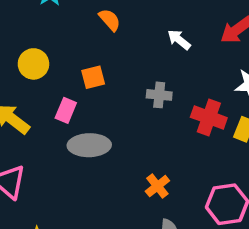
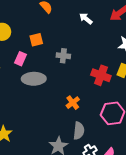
gray cross: (159, 95) -> (63, 56), moved
red cross: (209, 117) -> (101, 75), moved

